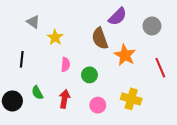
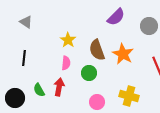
gray triangle: (33, 22) -> (26, 22), moved
yellow star: (55, 37) -> (68, 40), moved
brown semicircle: (100, 38) -> (97, 50), moved
red arrow: (64, 99) -> (59, 87), moved

